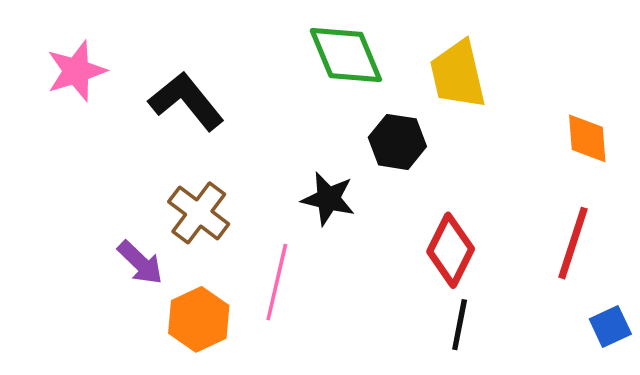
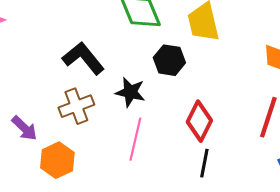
black L-shape: (186, 101) -> (83, 58), moved
brown cross: (199, 213) -> (76, 106), moved, turned 32
pink line: (277, 282) -> (135, 139), moved

